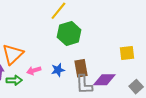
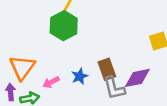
green hexagon: (69, 34) -> (64, 26), moved

